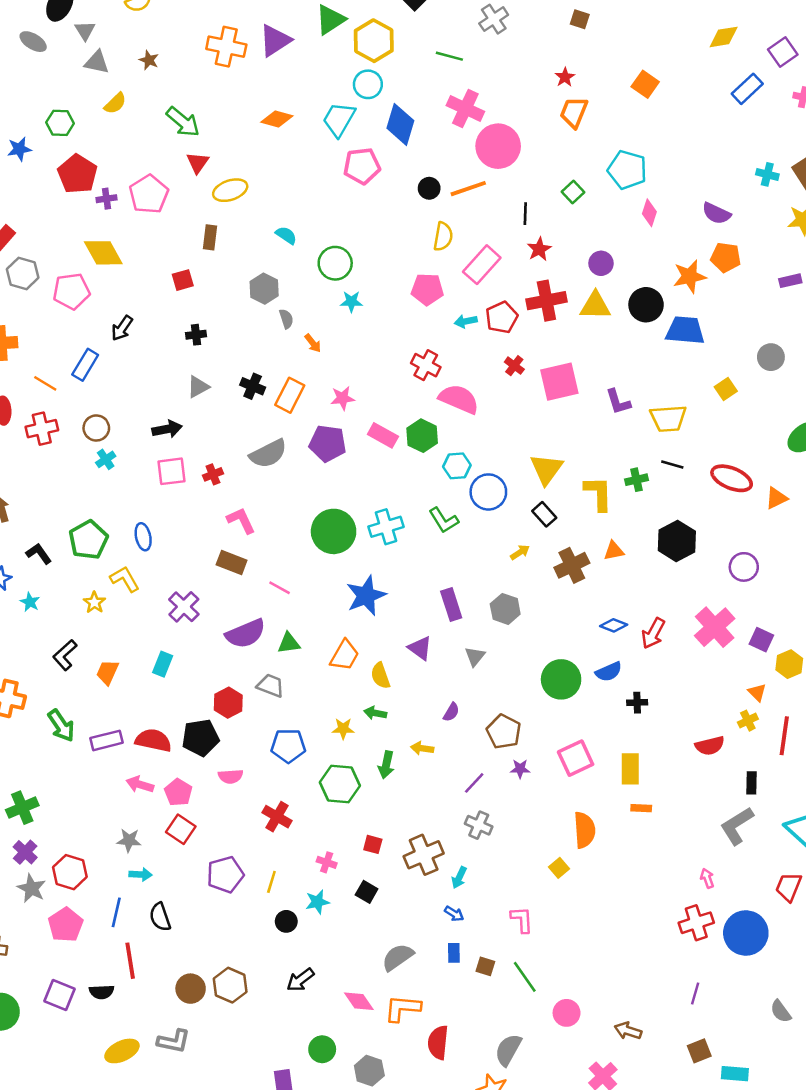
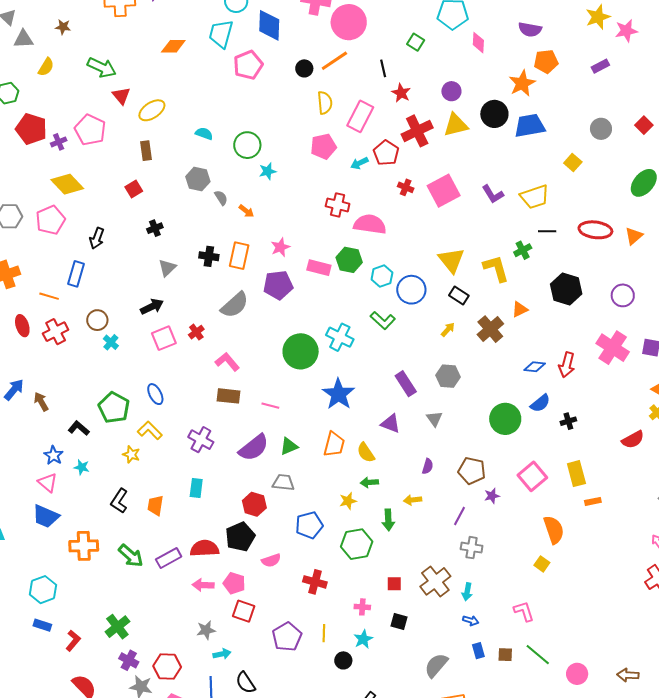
cyan cross: (386, 527) -> (340, 337), turned -32

